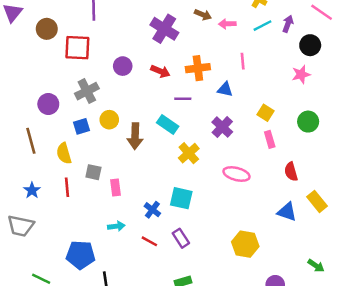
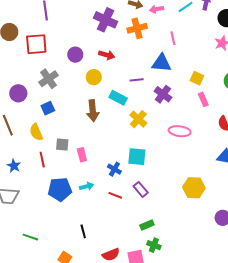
orange cross: (198, 68) -> (137, 28), moved
blue triangle: (225, 89) -> (161, 63), size x1.5
purple line: (183, 99) -> (137, 80), moved
yellow circle: (109, 120) -> (94, 77), moved
blue pentagon: (81, 255) -> (60, 189), moved

